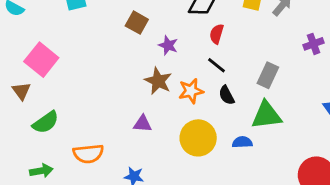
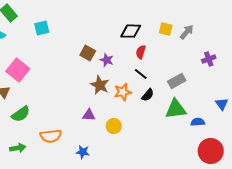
brown square: (137, 23) -> (88, 53), moved
gray rectangle: (268, 75) -> (177, 81), turned 36
black semicircle: (227, 95) -> (148, 95), turned -112
yellow circle: (198, 138) -> (114, 126), moved, size x0.6
blue semicircle: (242, 142) -> (198, 122), moved

